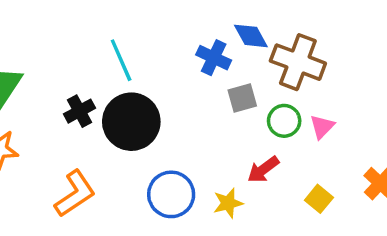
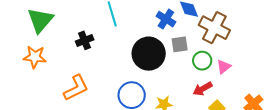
black circle: (131, 122) -> (149, 54), moved
red arrow: (263, 170) -> (203, 89), moved

